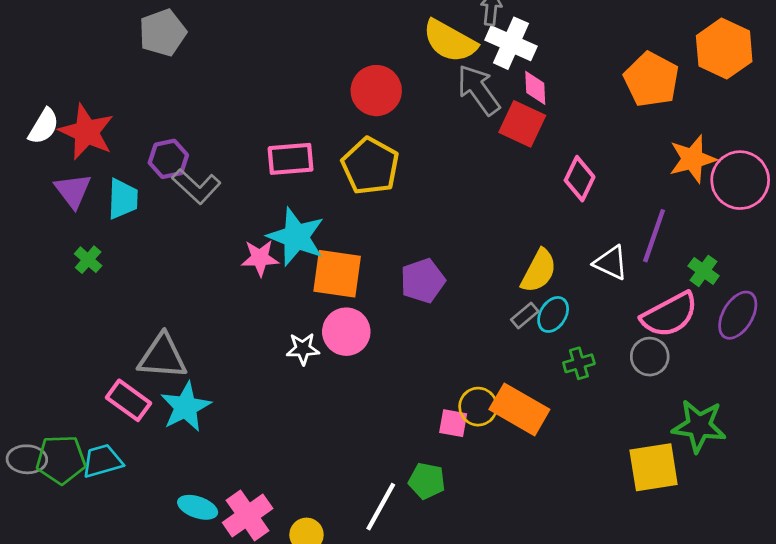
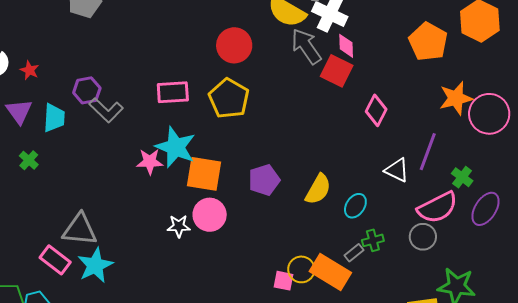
red star: (86, 132) -> (30, 70), size x0.5
yellow semicircle: (539, 271) -> (318, 189), moved
gray rectangle: (525, 315) -> (354, 253), moved

